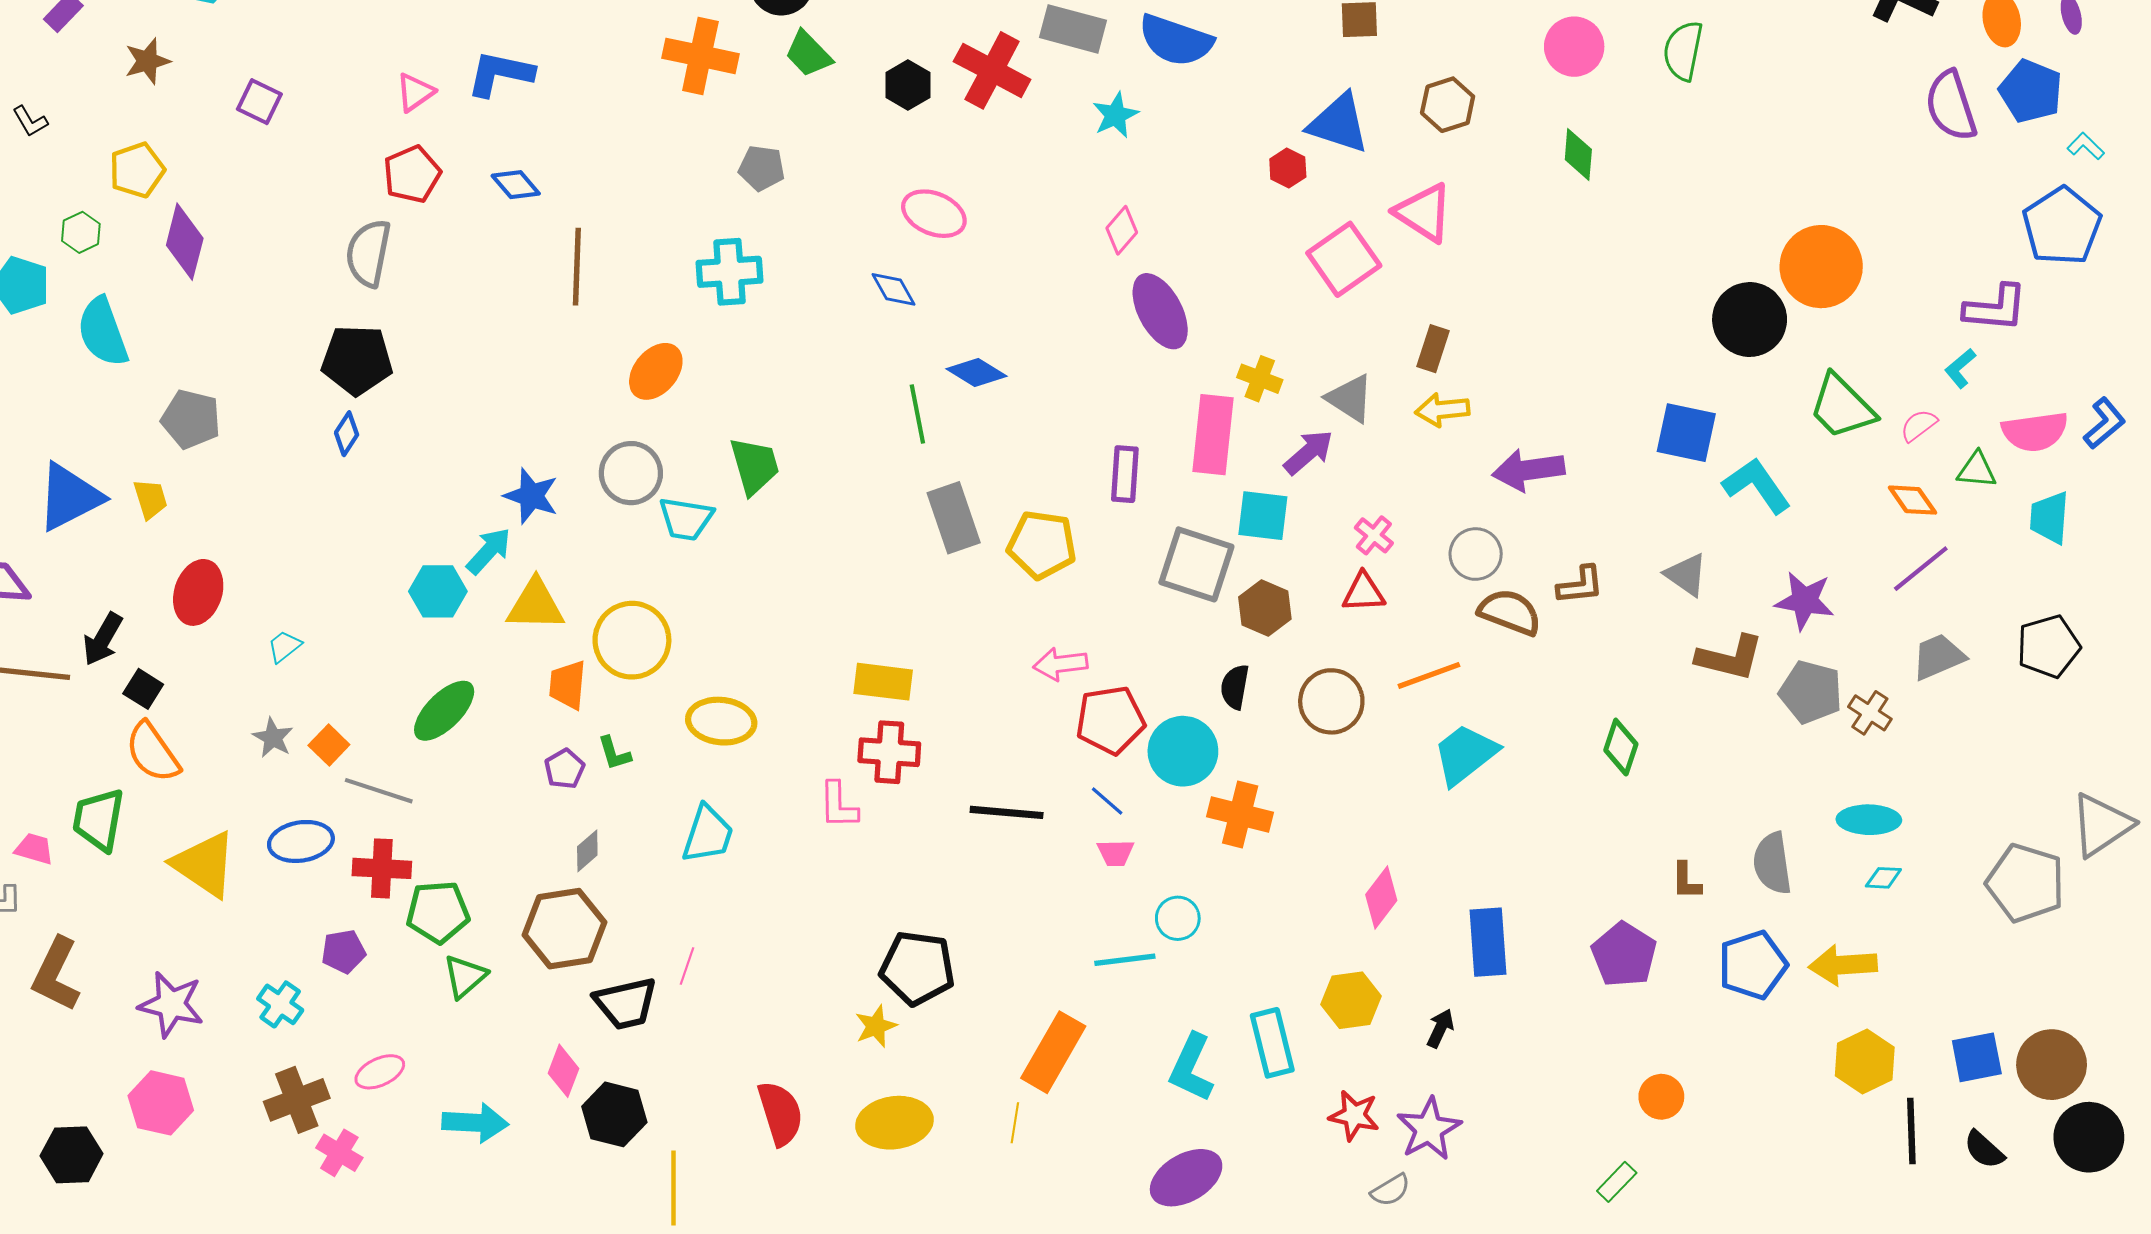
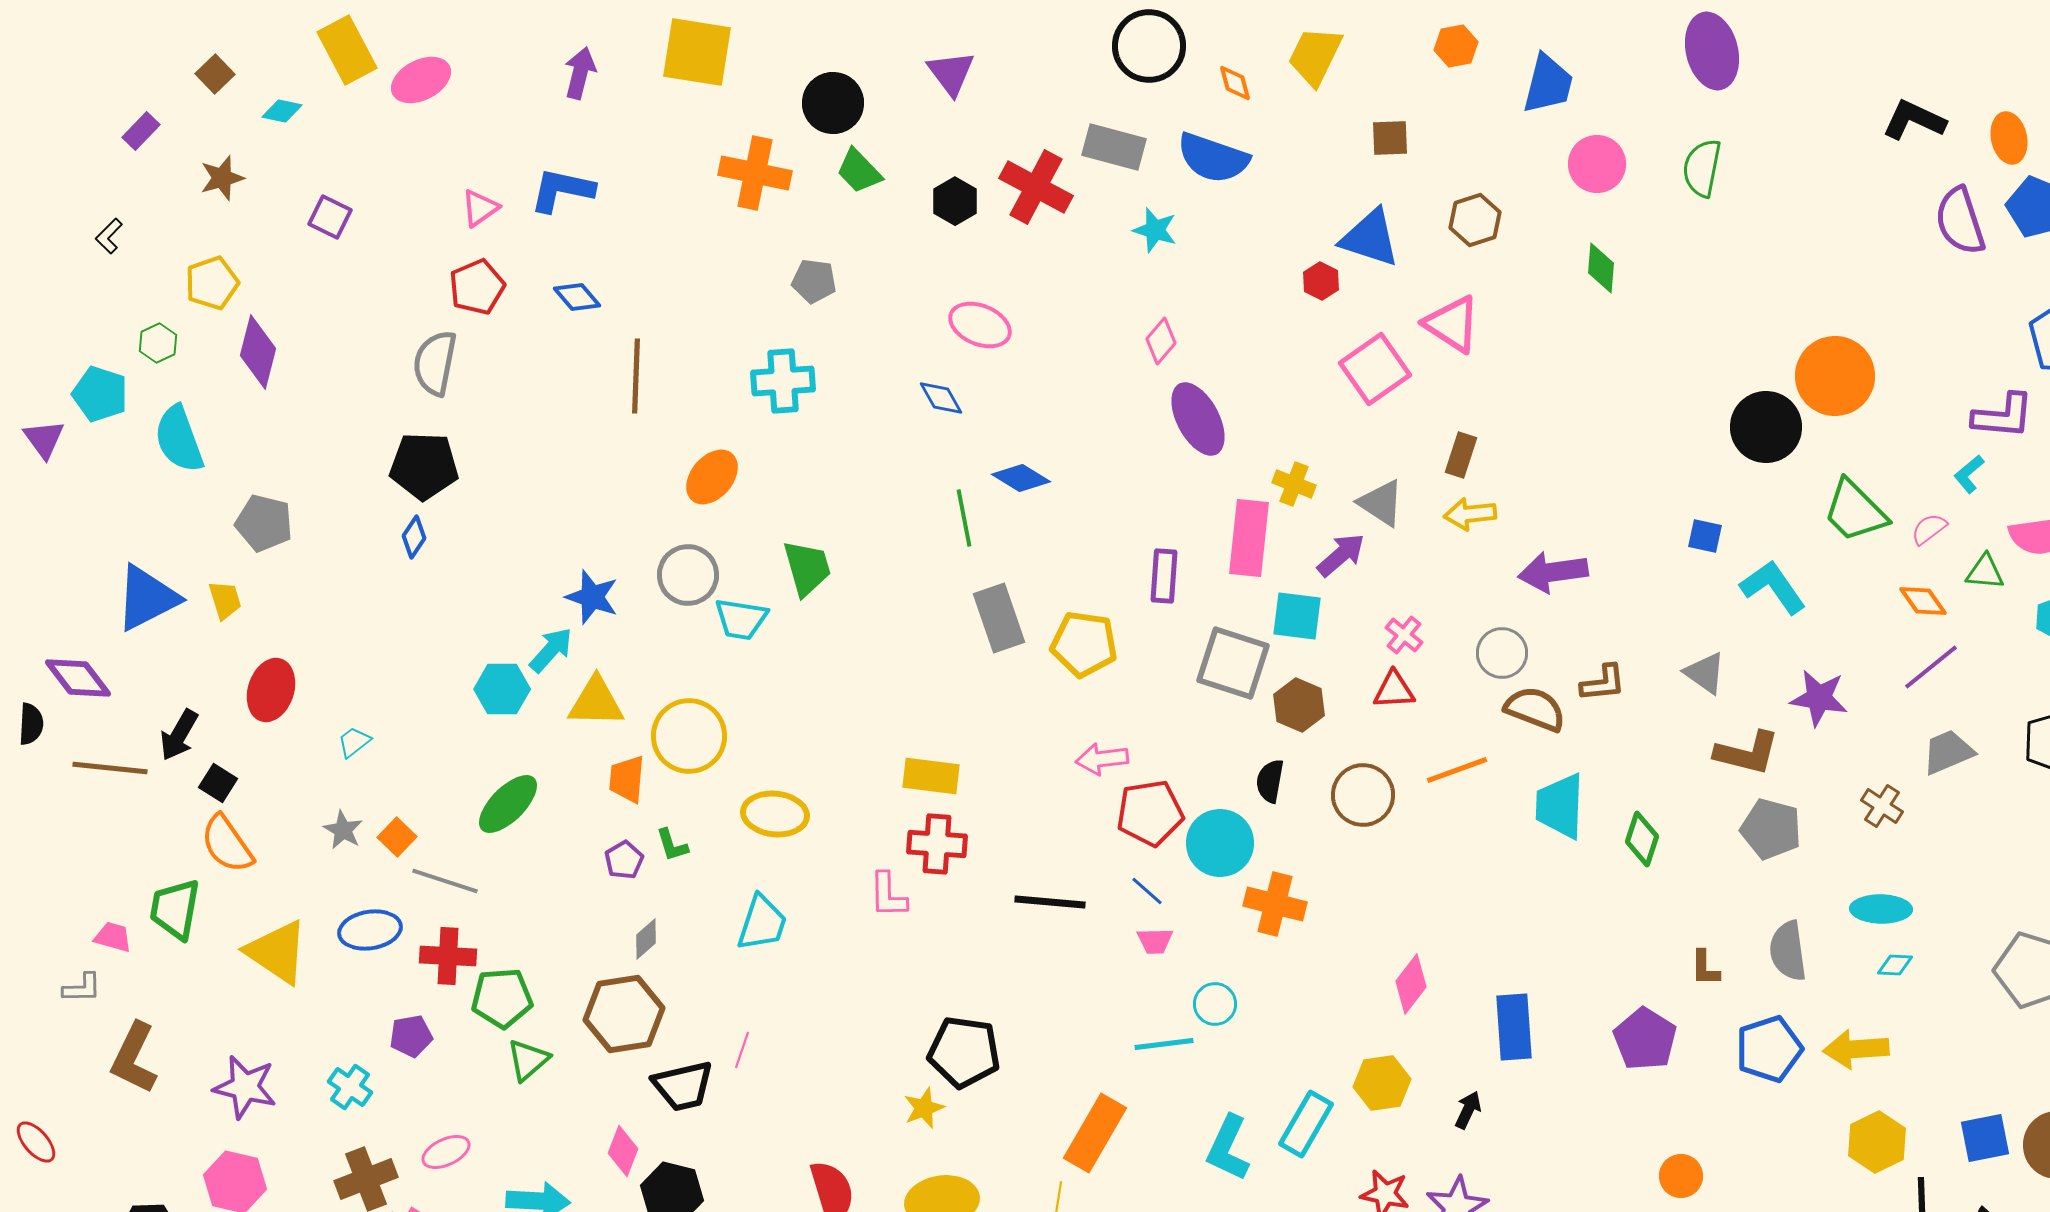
cyan star: (1116, 115) -> (1155, 230), turned -30
black L-shape: (30, 121) -> (109, 236), turned 75
blue square: (1686, 433) -> (1705, 536), size x0.6
gray pentagon: (1811, 692) -> (1771, 829), moved
cyan trapezoid: (1465, 754) -> (1560, 806), moved, turned -50
cyan rectangle: (1272, 1043) -> (1306, 1124), turned 44

